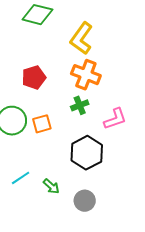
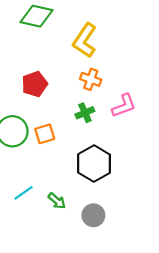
orange cross: (86, 75) -> (91, 79), size x0.7
pink L-shape: (115, 119) -> (124, 106), moved

